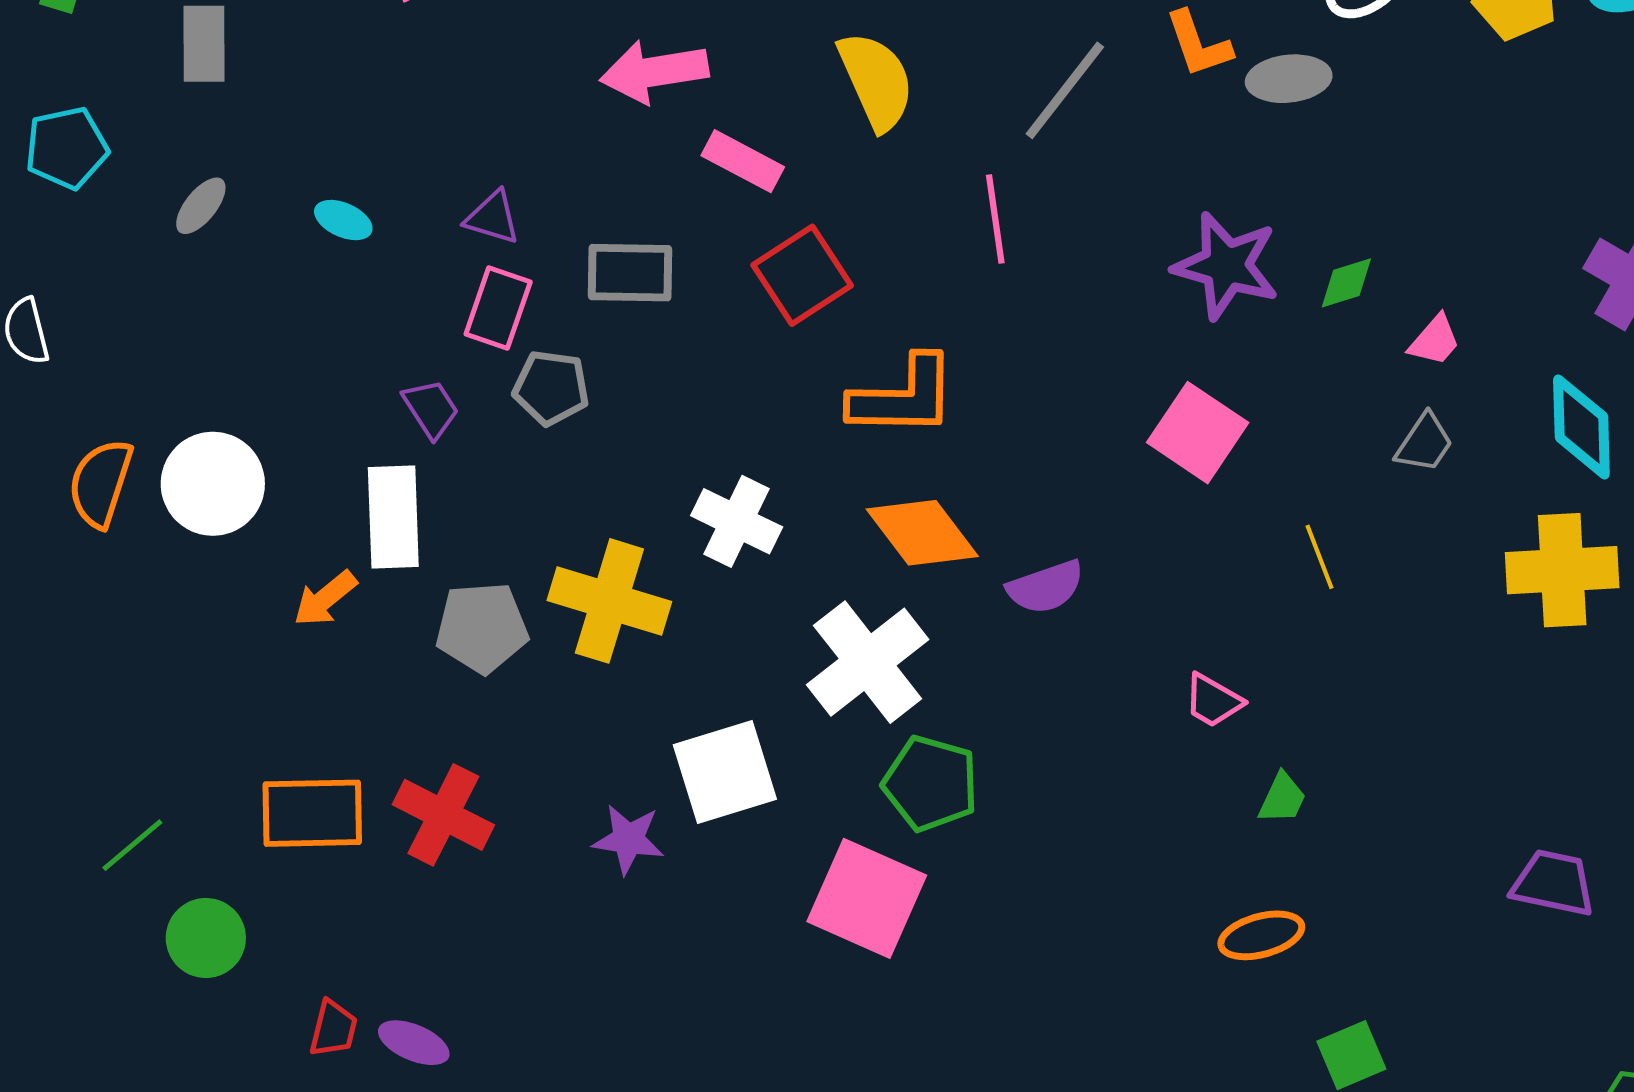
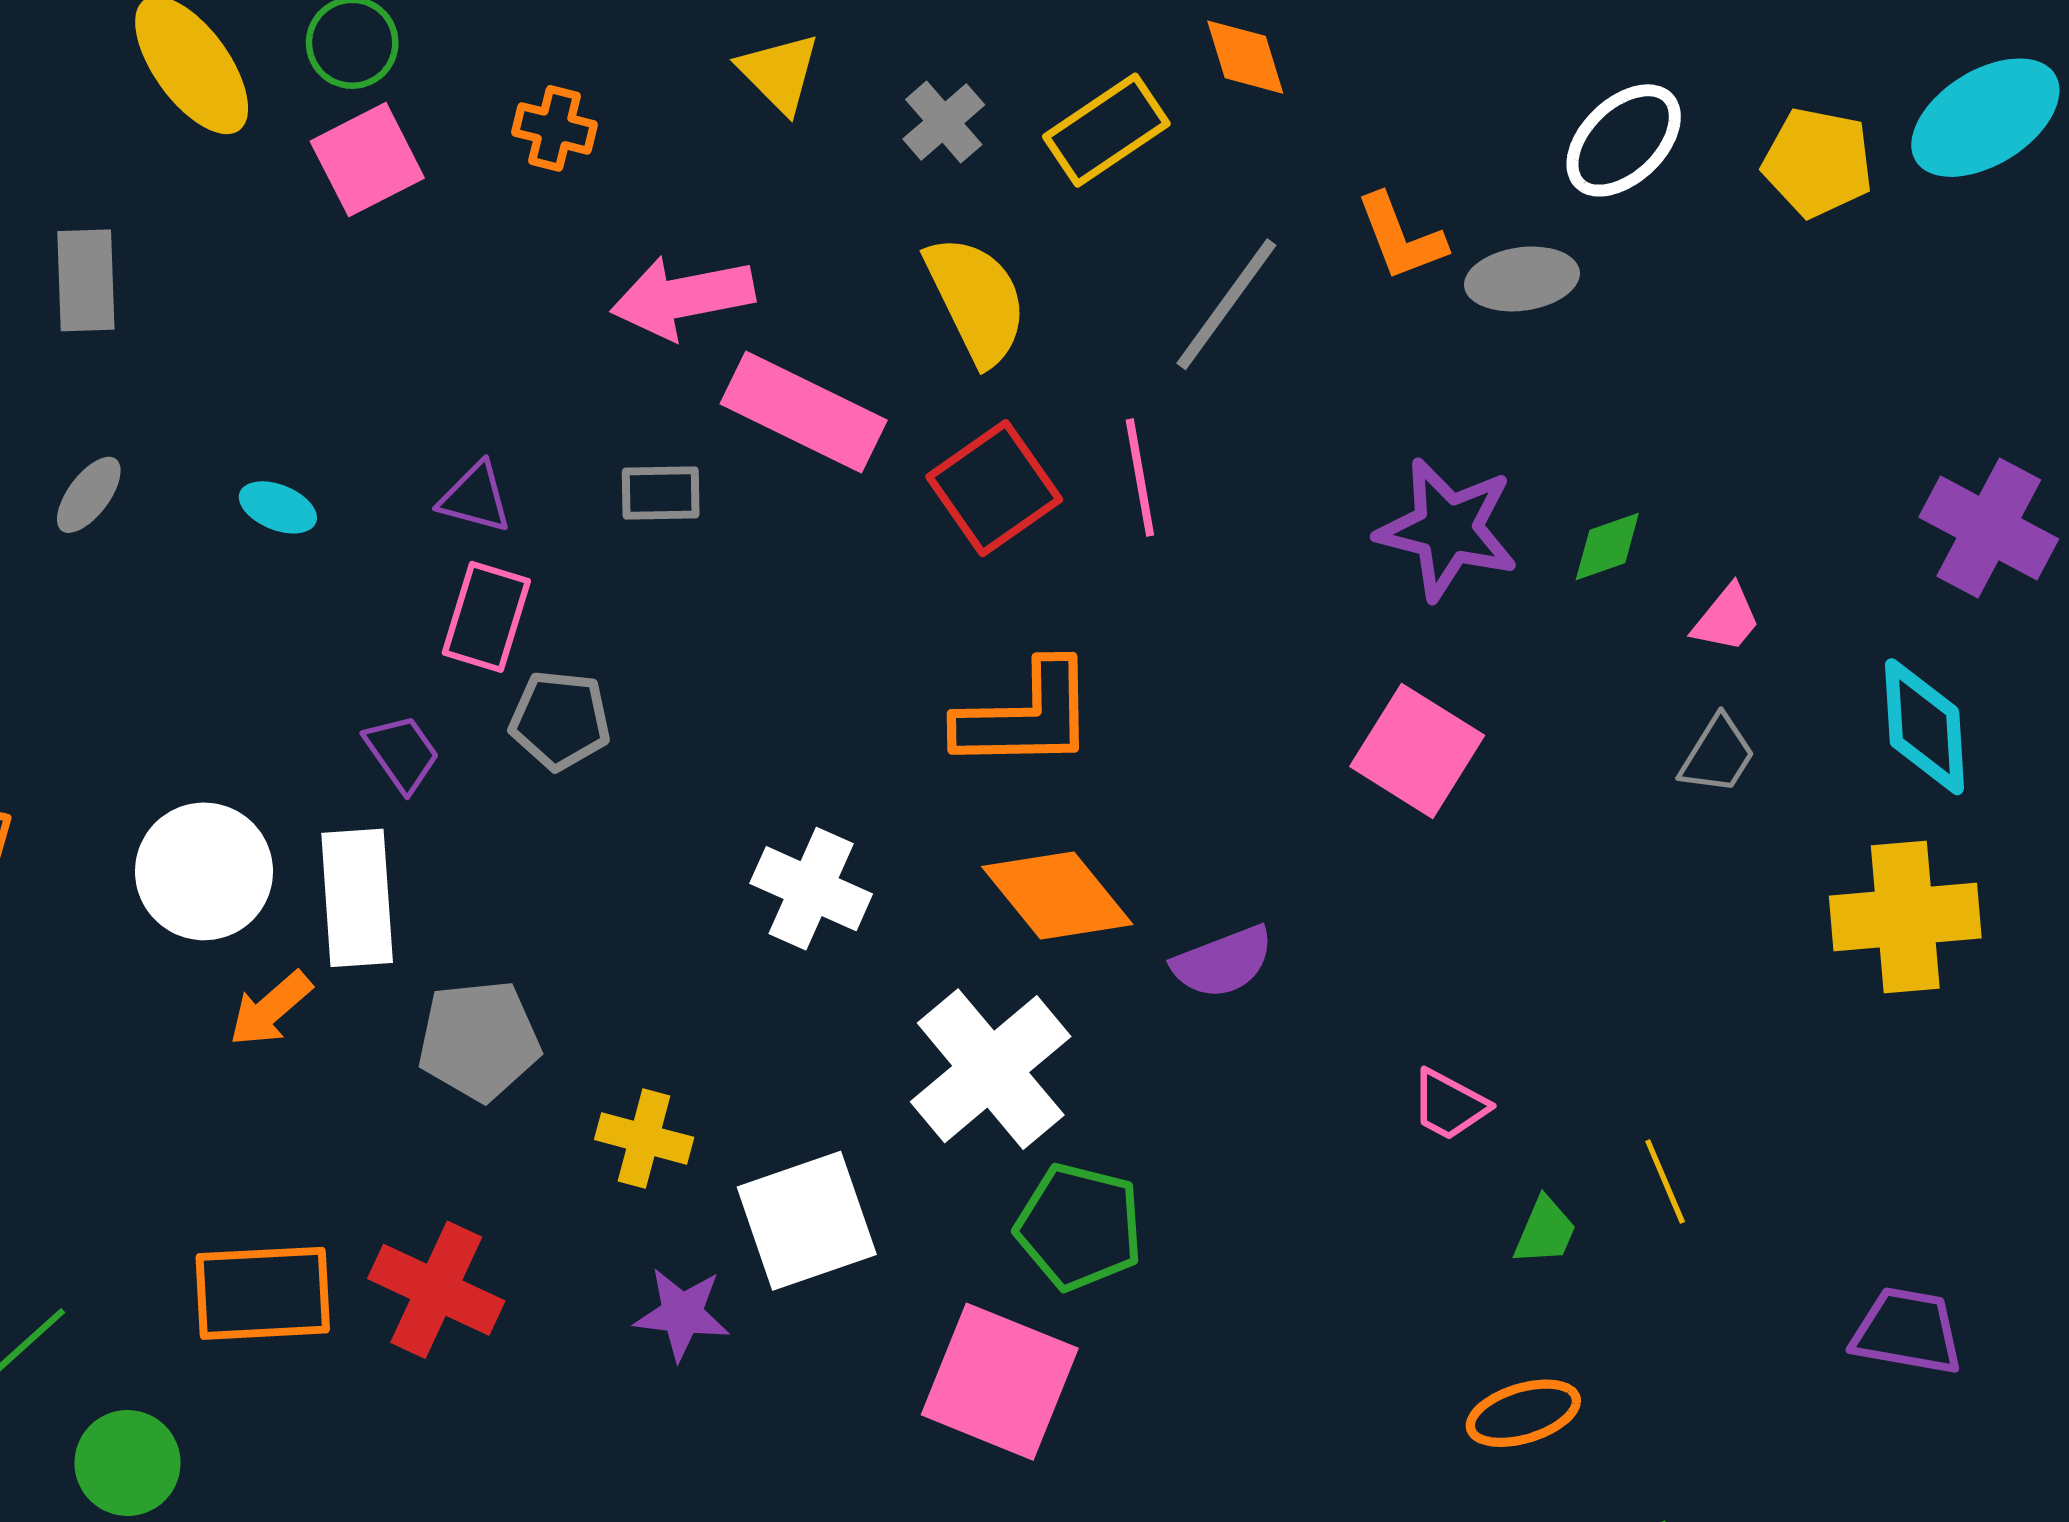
pink rectangle: (743, 161) -> (804, 412), size x1.5
gray rectangle: (630, 273) -> (661, 493), moved, size x0.7
red square: (802, 275) -> (994, 488), moved
white circle: (213, 484) -> (204, 871), moved
yellow line: (1320, 557) -> (1665, 1181), moved
yellow cross: (609, 601) -> (644, 1138), moved, size x0.6

